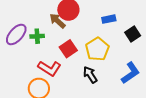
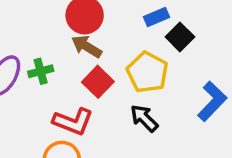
brown arrow: (57, 21) -> (87, 46), moved
black square: (133, 34) -> (180, 37), moved

